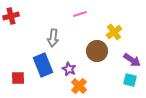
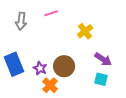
gray arrow: (53, 38) -> (21, 21), moved
brown circle: (97, 51) -> (64, 66), moved

